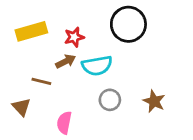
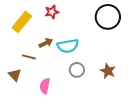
black circle: (128, 24) -> (108, 17), moved
yellow rectangle: (31, 31) -> (22, 22), turned -35
red star: (74, 37) -> (52, 12), moved

